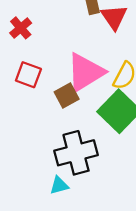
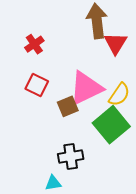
black cross: (76, 153) -> (71, 156), size x0.7

